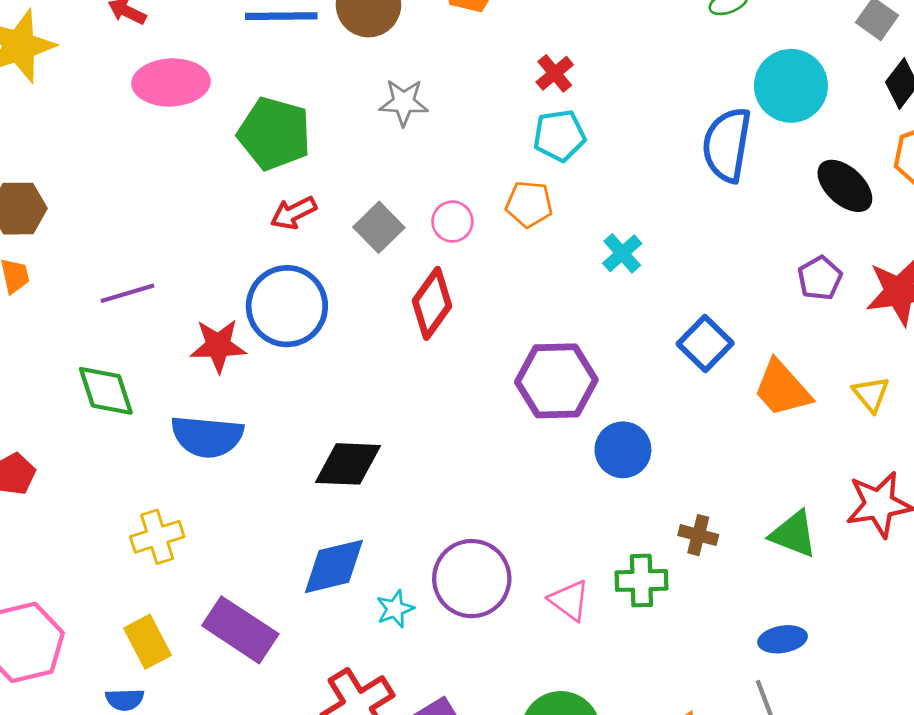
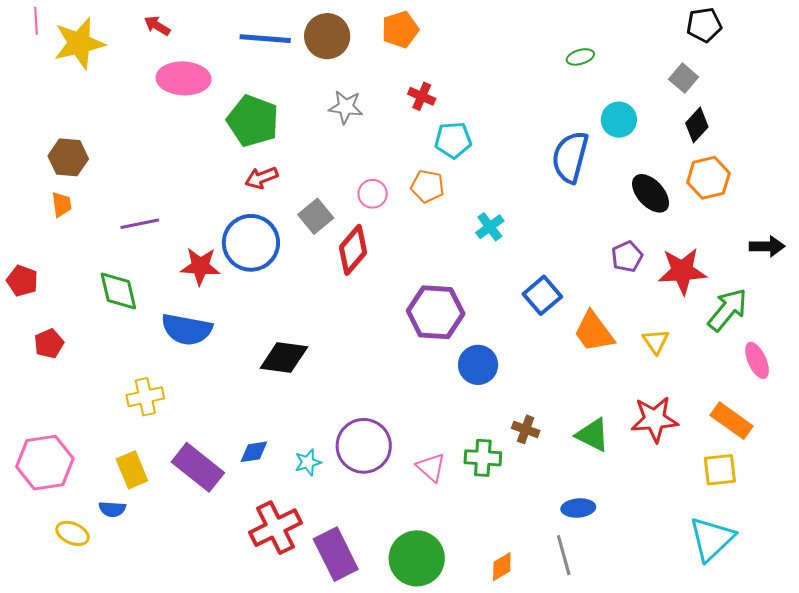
red cross: (555, 73) -> (422, 96), moved, turned -32
cyan circle: (791, 86) -> (619, 120), size x0.7
gray square: (379, 227) -> (316, 216), moved
blue diamond: (334, 566) -> (254, 452), moved, size x0.6

